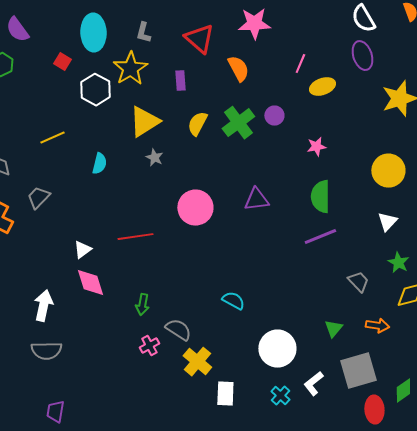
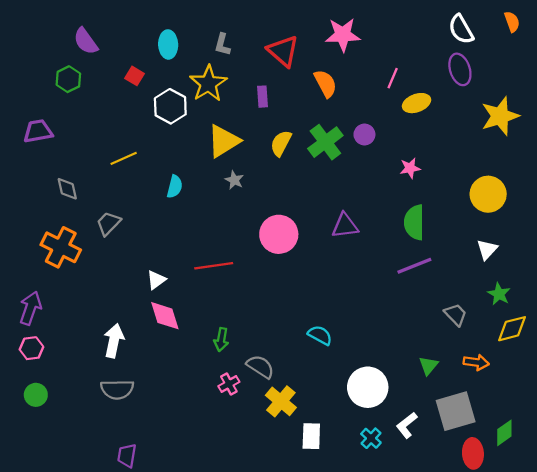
cyan ellipse: (93, 33) -> (168, 44), size x0.7

